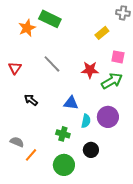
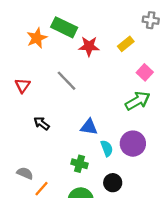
pink square: (118, 57) -> (145, 72), turned 32
red star: (90, 70) -> (89, 46), moved
cyan semicircle: (86, 121) -> (107, 148), turned -32

